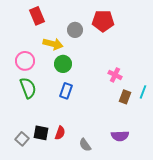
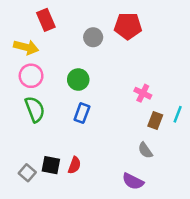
yellow arrow: (53, 44) -> (26, 47), moved
purple semicircle: (120, 136) -> (133, 181), moved, turned 30
gray semicircle: (85, 145) -> (145, 150), moved

